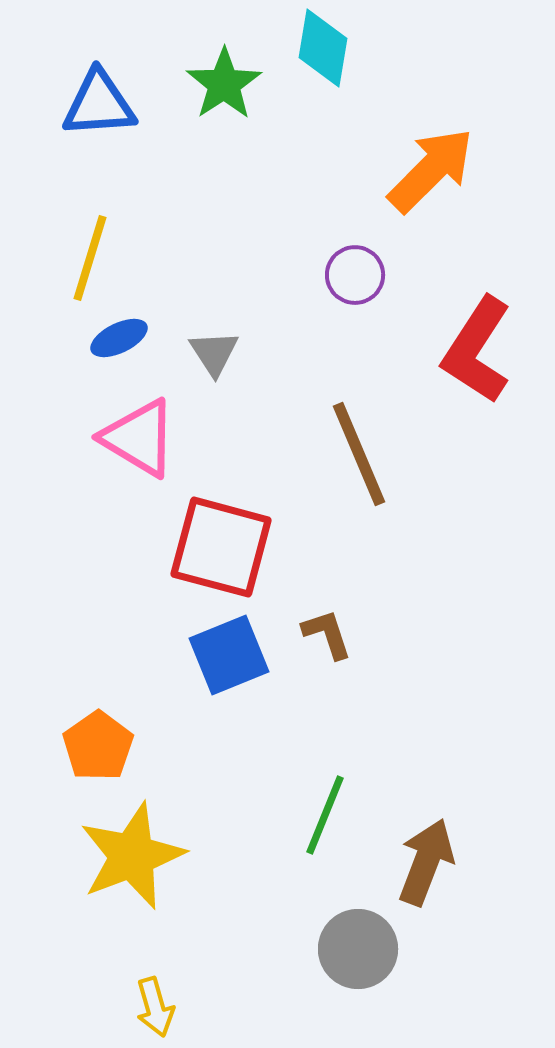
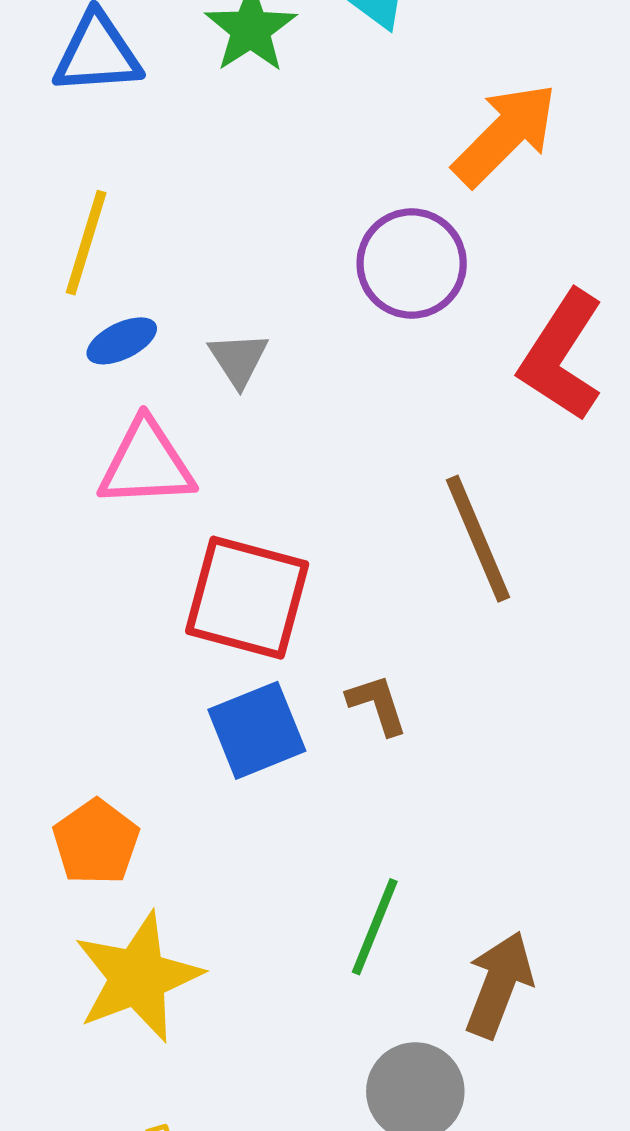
purple circle: (355, 275) -> (412, 264), size x1.5
pink triangle: (139, 438) -> (146, 464), turned -34
brown line: (359, 454) -> (478, 539), moved

